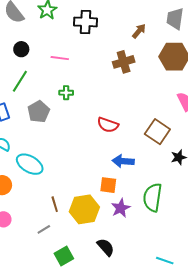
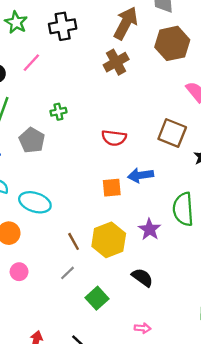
brown arrow: (139, 31) -> (126, 23), size x1.8
pink line: (60, 58) -> (31, 63), moved, turned -42
orange square: (108, 185) -> (112, 188), moved

